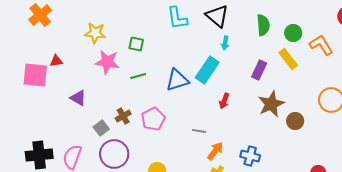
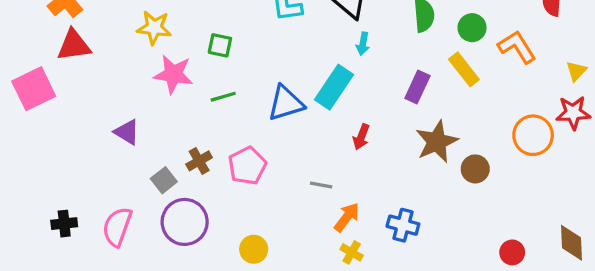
red triangle: (56, 61) -> (74, 45), moved, size x1.6
pink square: (35, 75) -> (34, 89), moved, turned -32
black cross: (39, 155) -> (64, 224), size x0.6

